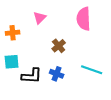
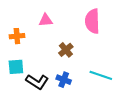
pink triangle: (40, 18) -> (46, 20), turned 40
black L-shape: (32, 76) -> (37, 82), turned 30

